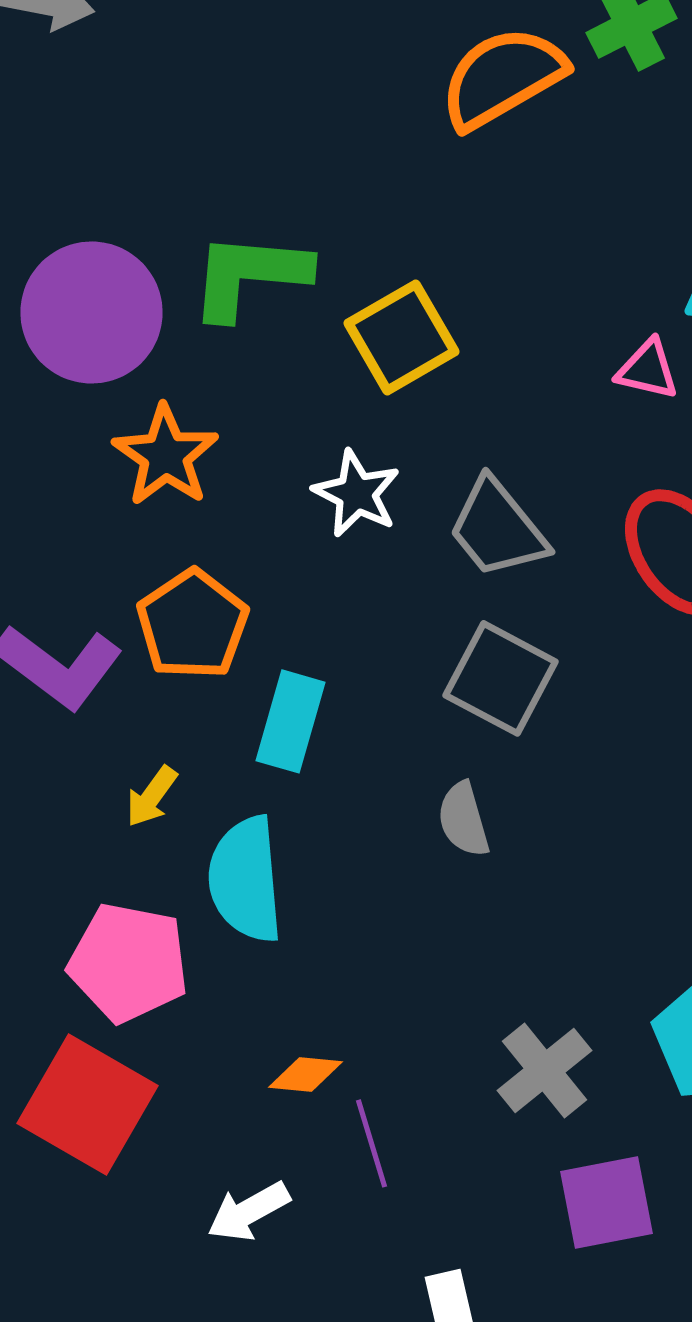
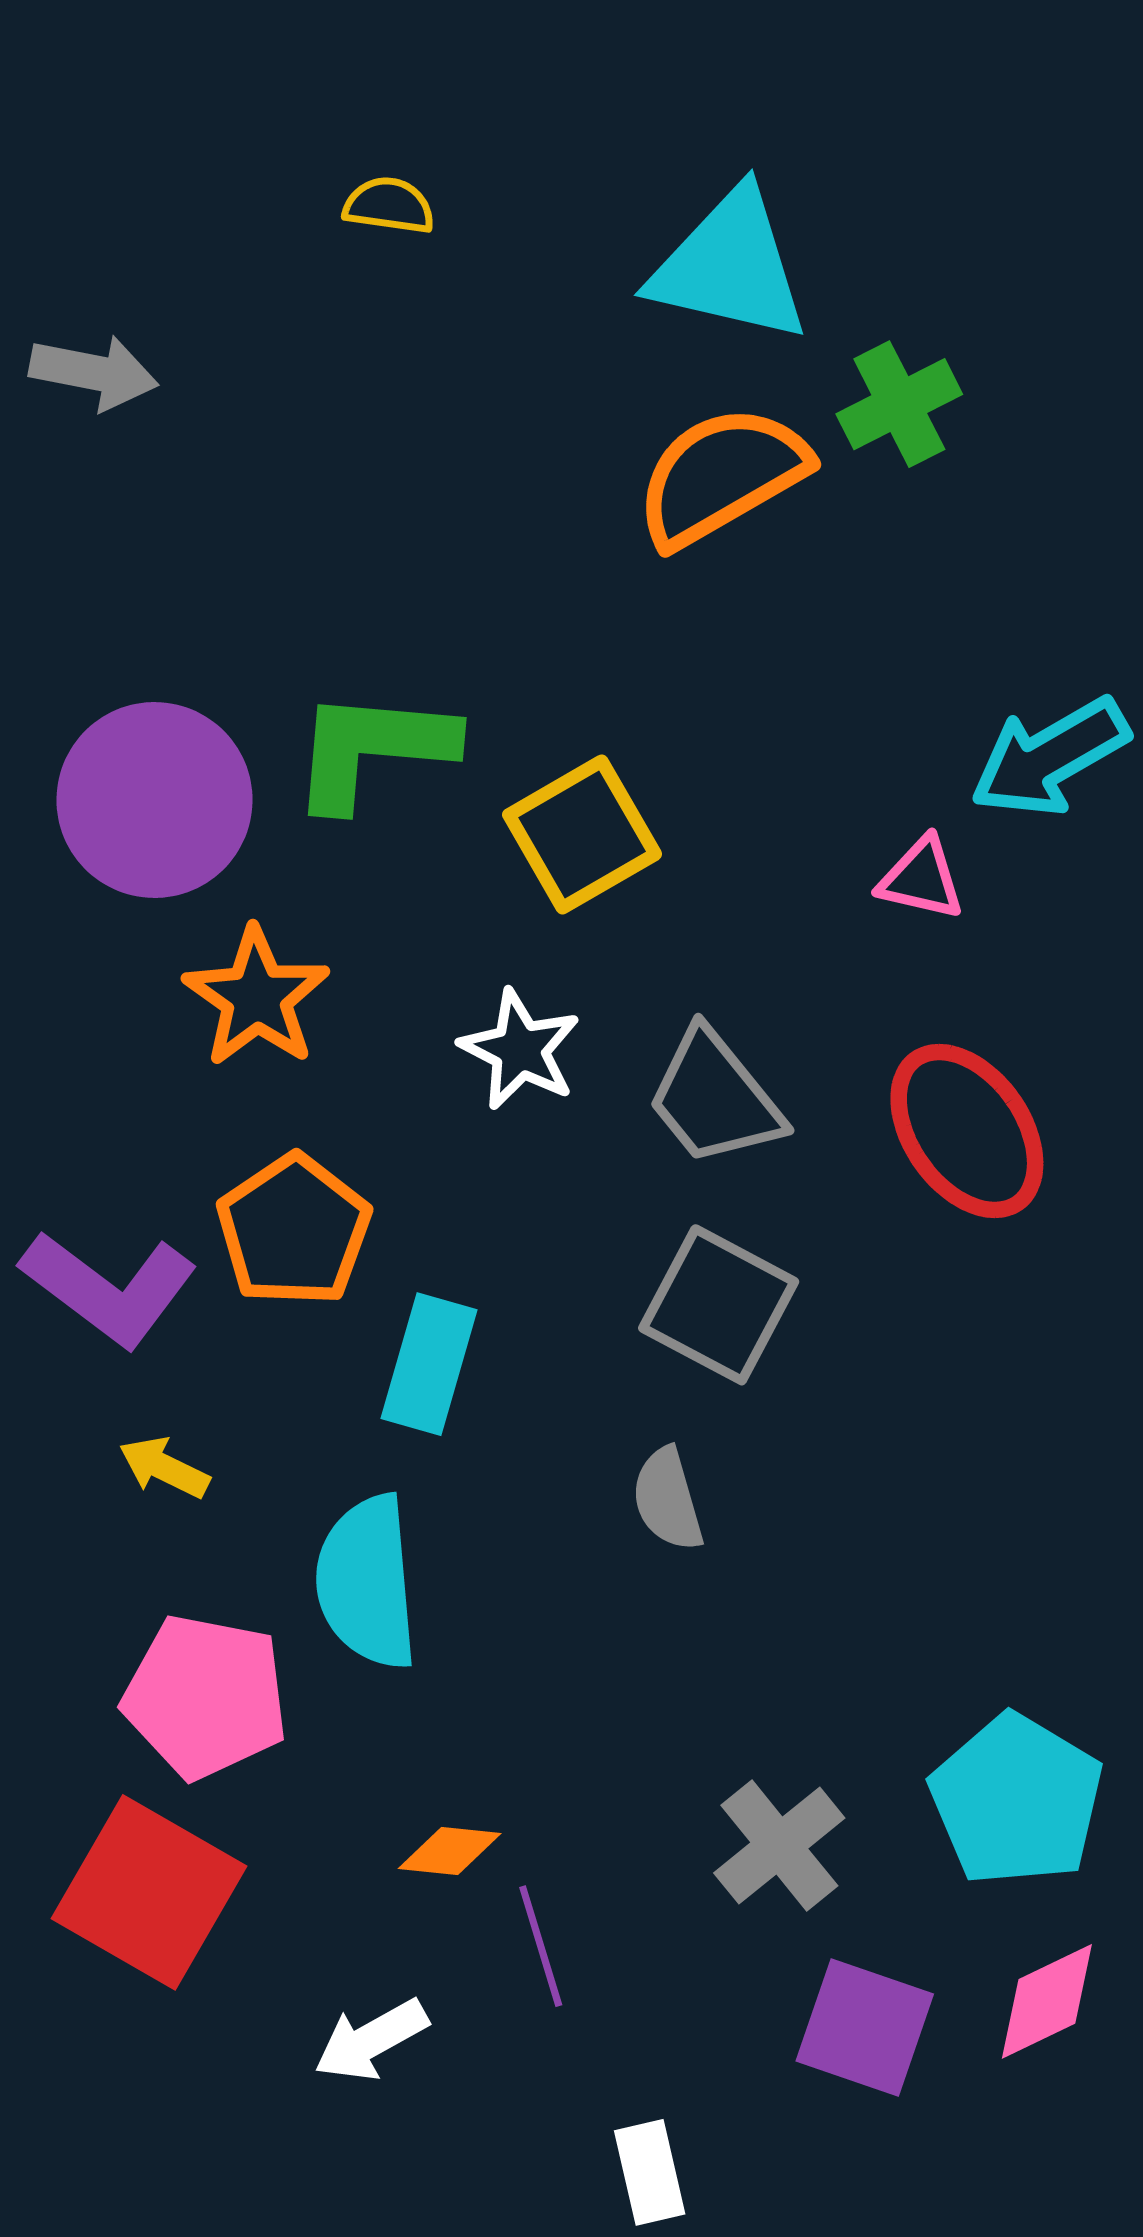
yellow arrow: (152, 796) -> (164, 1468), moved, turned 80
purple square: (606, 1202) -> (865, 2028), turned 30

